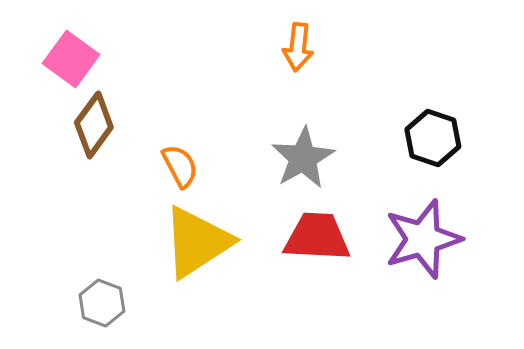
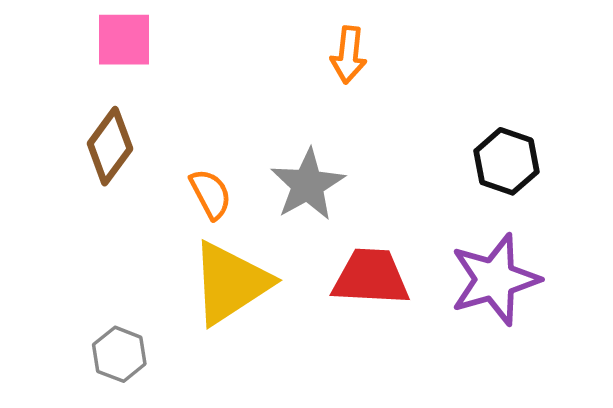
pink square: (71, 59) -> (124, 40), moved, turned -36
gray star: (303, 158) -> (308, 185), moved

